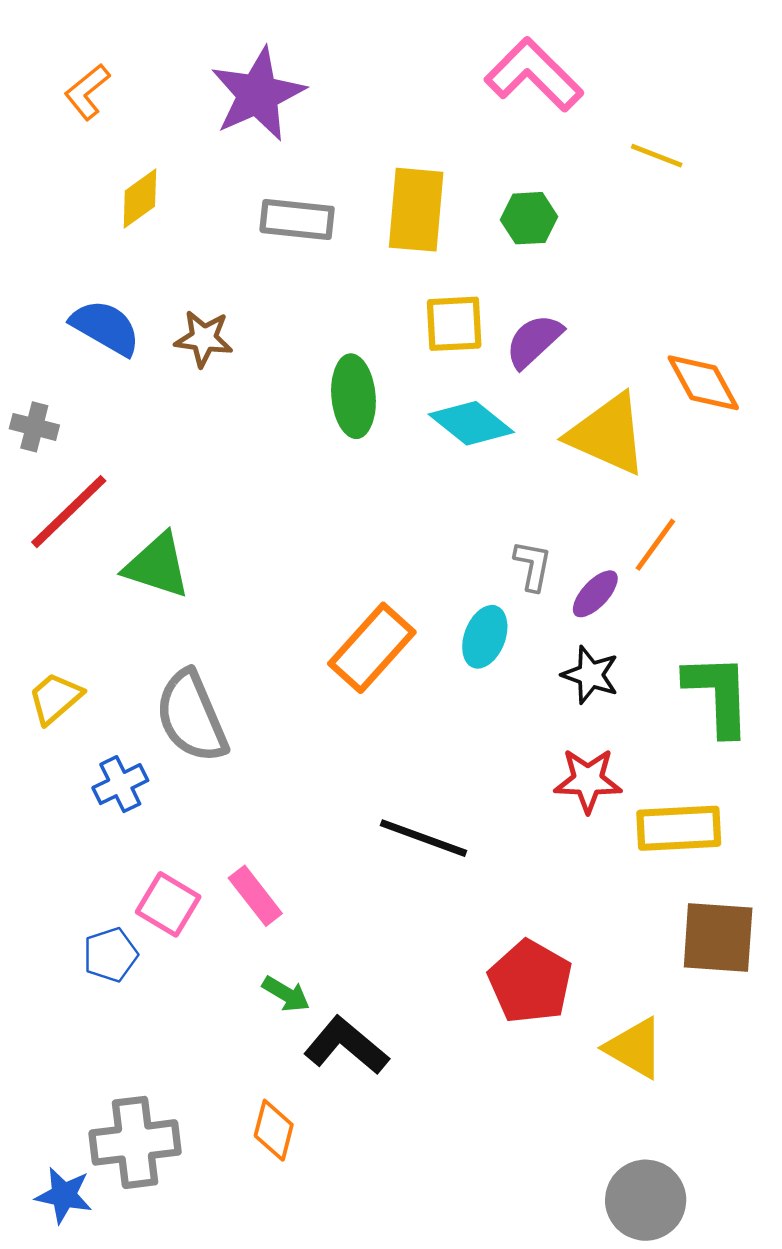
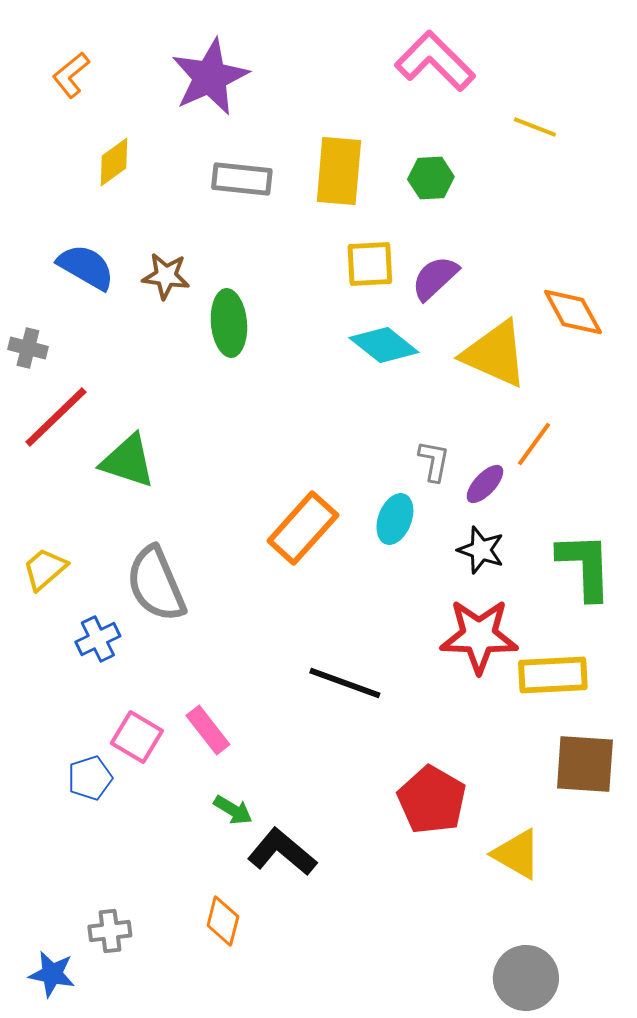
green ellipse: (353, 396) -> (229, 323), moved
red star: (588, 780) -> (479, 636), size x1.4
gray cross: (135, 1142) -> (110, 931), size x0.6

